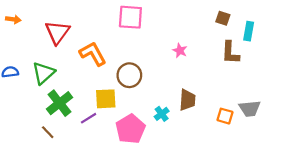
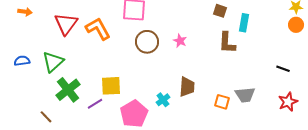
orange L-shape: (93, 54) -> (98, 29), moved
brown circle: (129, 75) -> (147, 42), moved
brown line: (48, 132) -> (46, 117), moved

